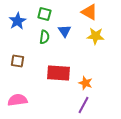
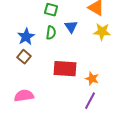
blue star: (17, 21) -> (26, 37), moved
brown square: (17, 61) -> (24, 57), turned 32

